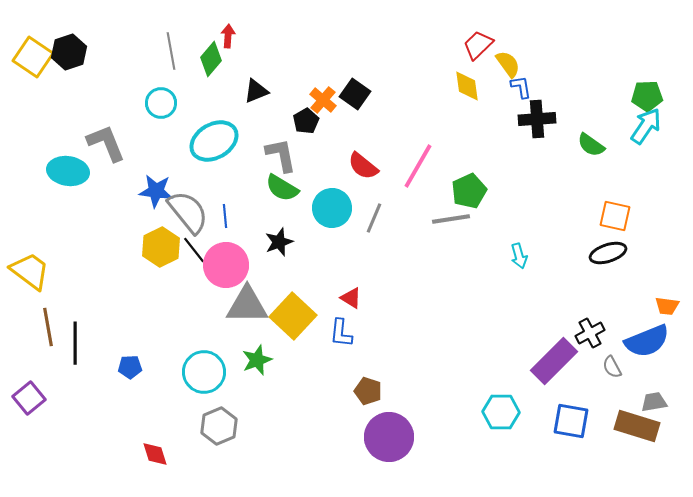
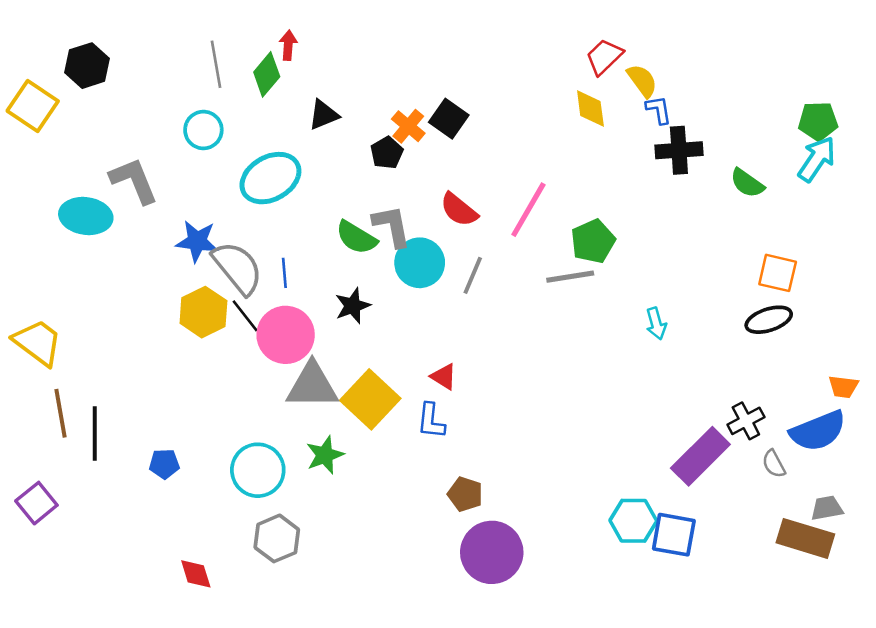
yellow square: (33, 57) -> (33, 106), moved
gray L-shape: (281, 155) -> (392, 226), moved
blue square: (571, 421) -> (674, 535), moved

